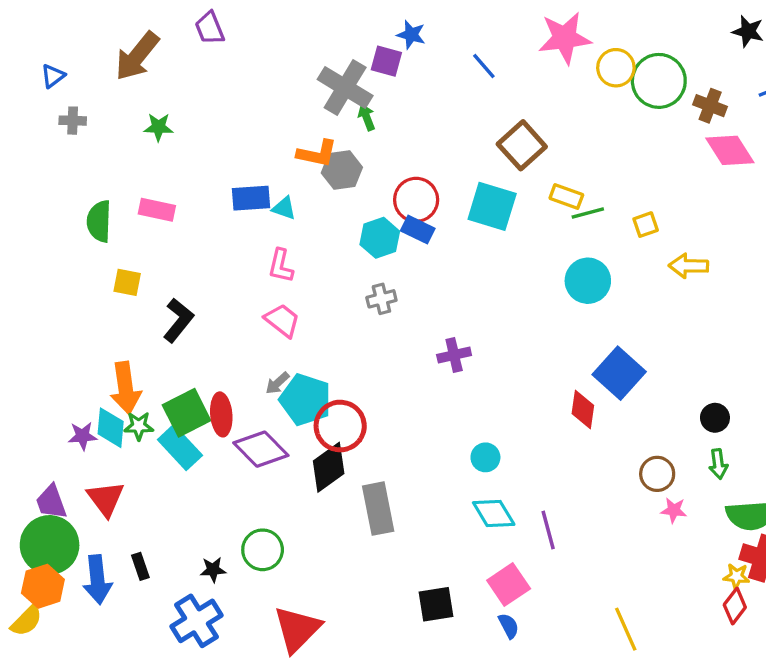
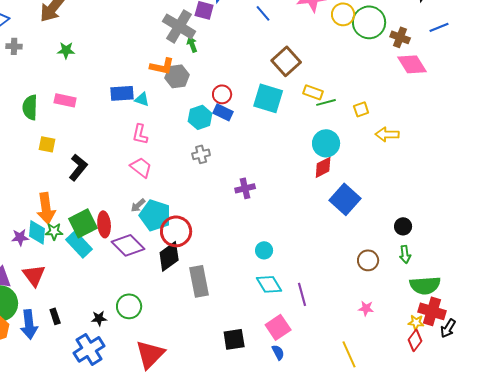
red circle: (416, 200) -> (222, 94), size x0.7
red diamond: (583, 409) -> (323, 167), moved, turned 55
pink star: (674, 510) -> (366, 308), moved

